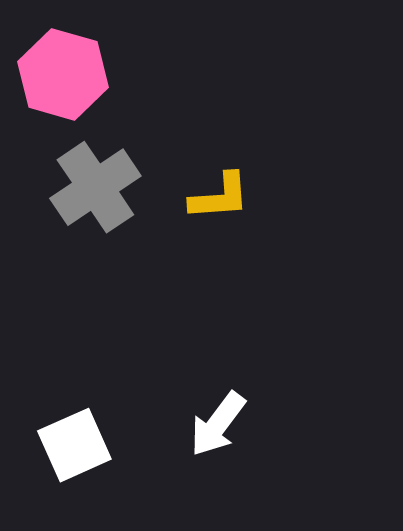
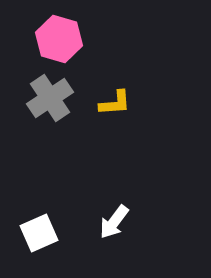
pink hexagon: (63, 74) -> (59, 39), moved

